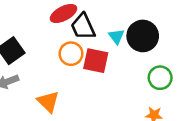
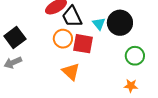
orange triangle: (48, 102) -> (71, 72), moved

